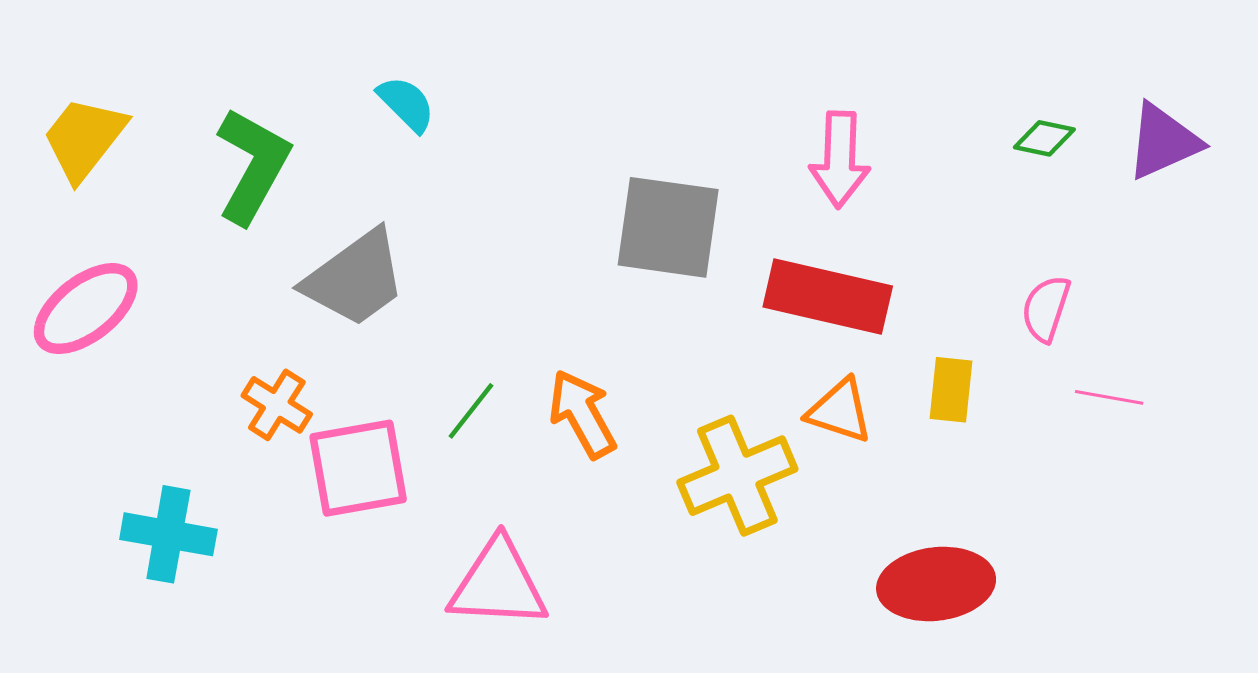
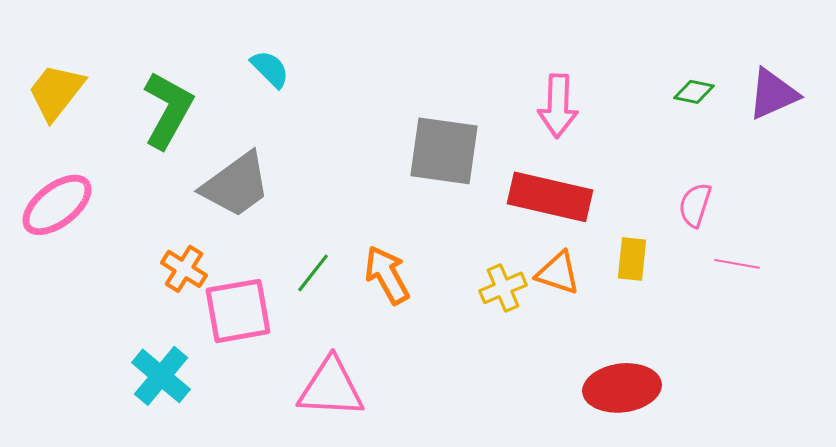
yellow cross: (737, 476) -> (503, 288), moved, size x0.6
cyan cross: (168, 534) -> (161, 376), moved, turned 30

